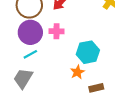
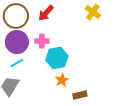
cyan hexagon: (88, 52) -> (57, 58), moved

